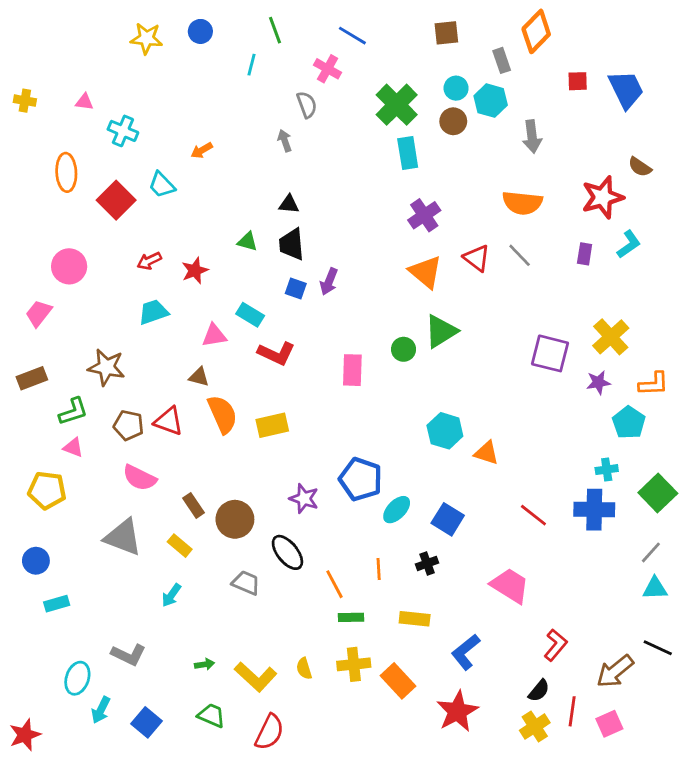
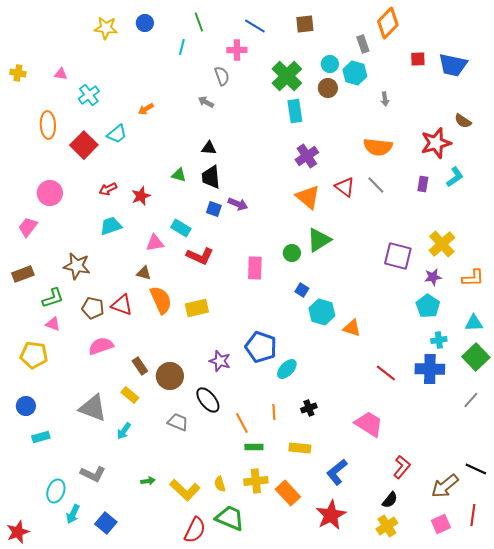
brown square: (446, 33) -> (305, 24), moved
pink cross: (328, 69) -> (237, 50), turned -30
blue trapezoid: (626, 89) -> (453, 65), turned 128
cyan cross: (123, 131) -> (89, 95), turned 30
gray arrow: (532, 136) -> (385, 99), size x0.6
gray arrow: (285, 141) -> (206, 102), turned -42
cyan trapezoid: (162, 185) -> (117, 134), turned -85
purple arrow: (329, 282) -> (238, 204), turned -90
cyan pentagon: (629, 423) -> (428, 306), moved
pink semicircle: (140, 478) -> (101, 346), turned 135
blue square: (448, 519) -> (302, 290), moved, size x0.6
gray triangle: (123, 537) -> (93, 408), moved
cyan triangle: (655, 588) -> (474, 323), moved
red line: (572, 711) -> (473, 515), moved
green trapezoid: (211, 715) -> (230, 518), moved, size x1.4

